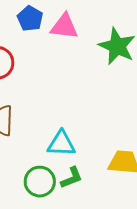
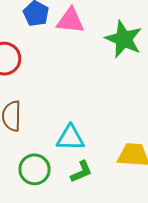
green circle: (40, 182) -> (35, 169), moved

